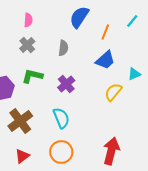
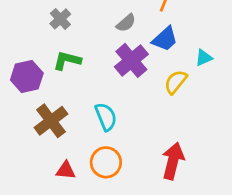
gray semicircle: (63, 48) -> (126, 23), moved, turned 42
purple cross: (66, 84) -> (131, 60), moved, size x1.4
red triangle: (22, 156) -> (66, 170), moved, turned 42

